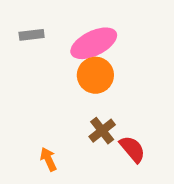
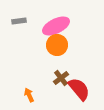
red semicircle: (132, 149) -> (79, 89), size x1.4

